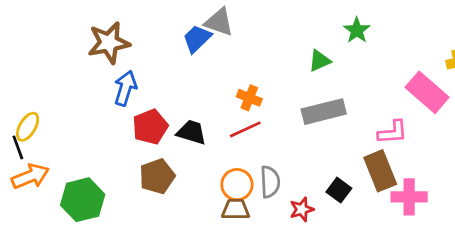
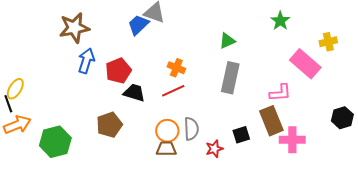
green star: (357, 30) -> (280, 21), moved
gray rectangle: (324, 112) -> (230, 78), turned -64
red pentagon: (150, 127) -> (118, 71), moved
black square: (339, 190) -> (241, 135), turned 36

